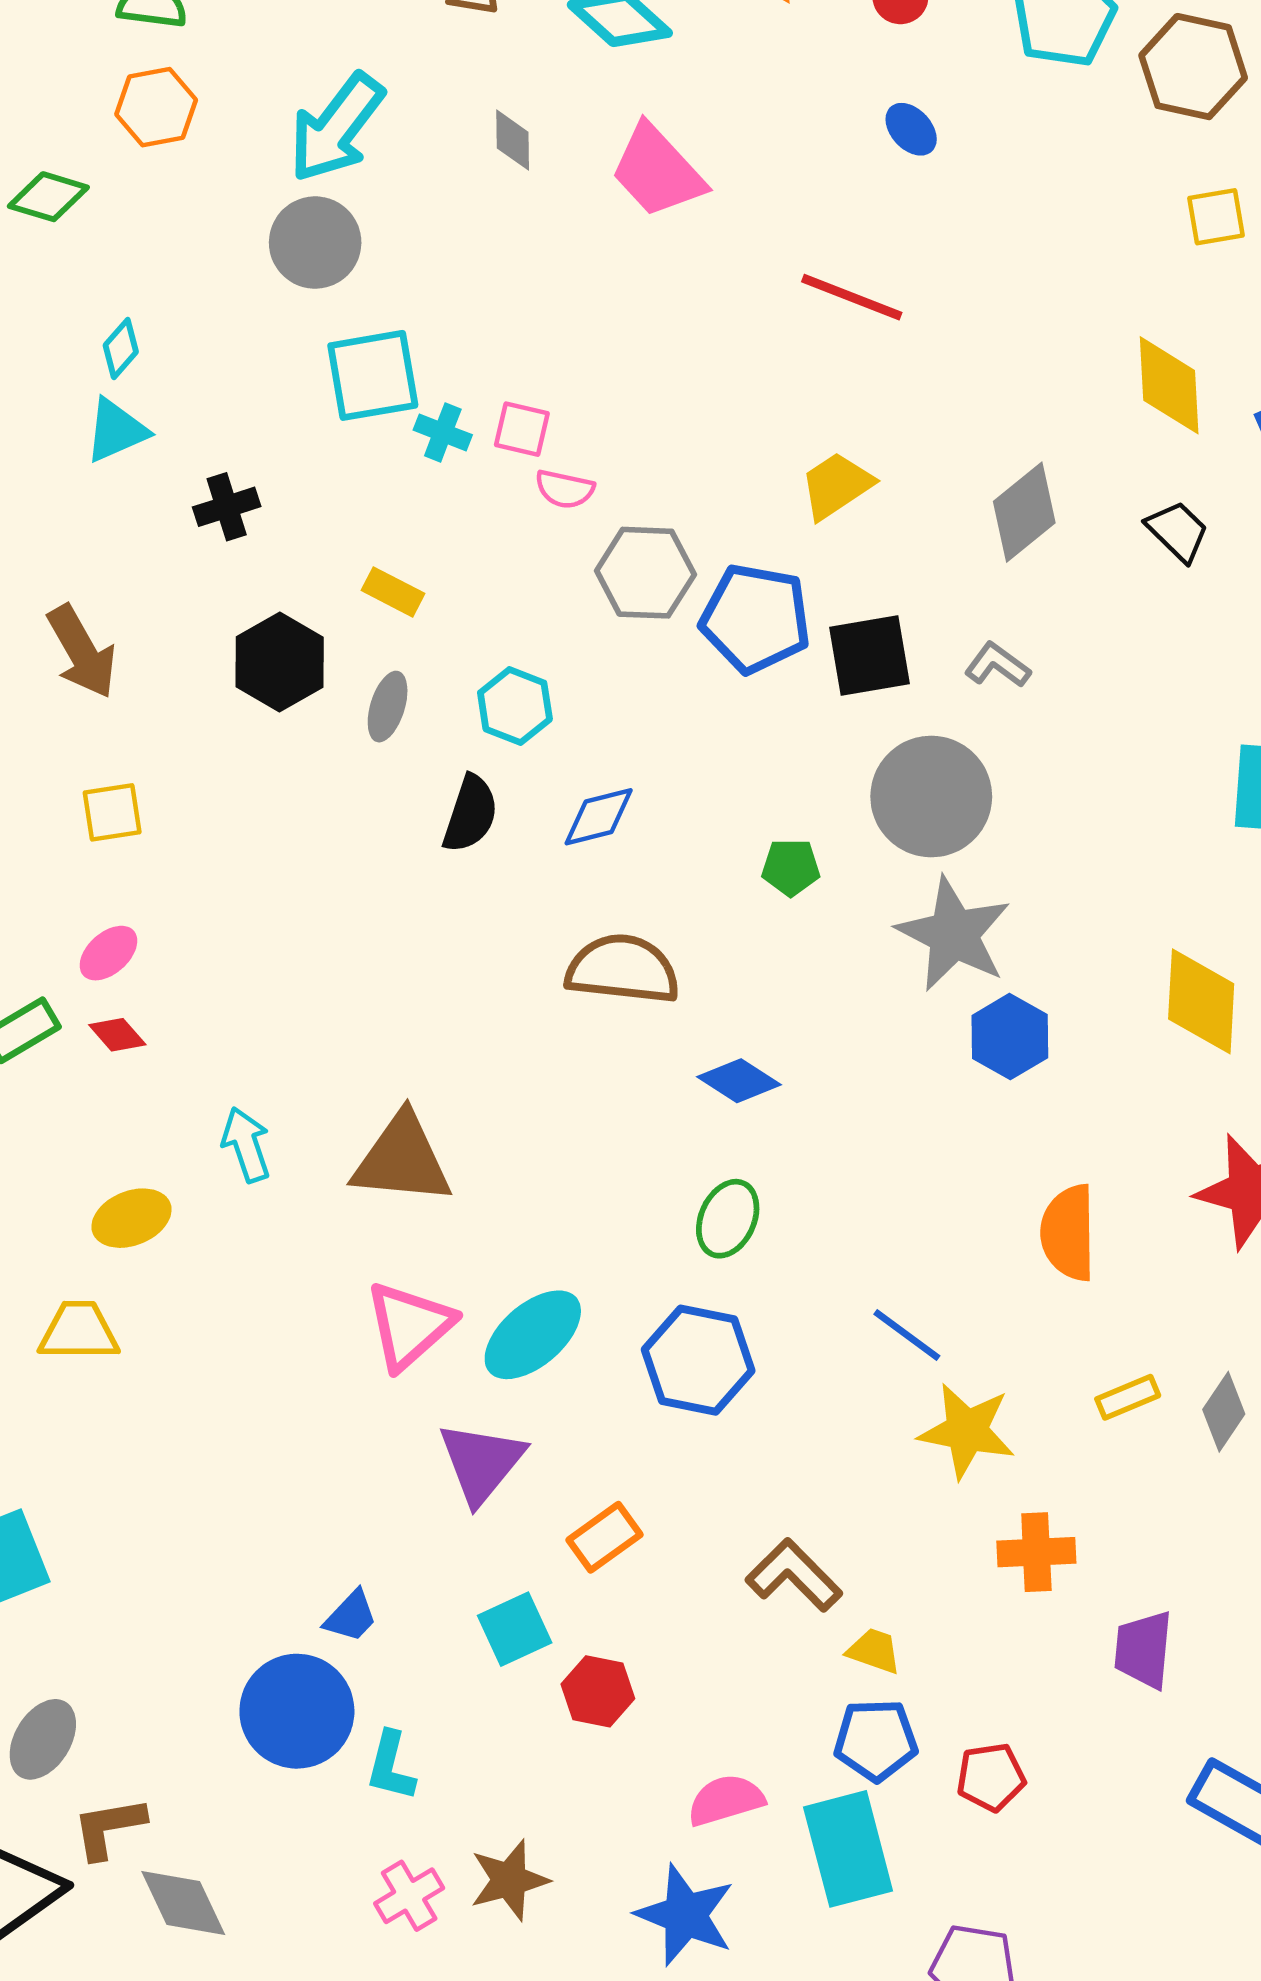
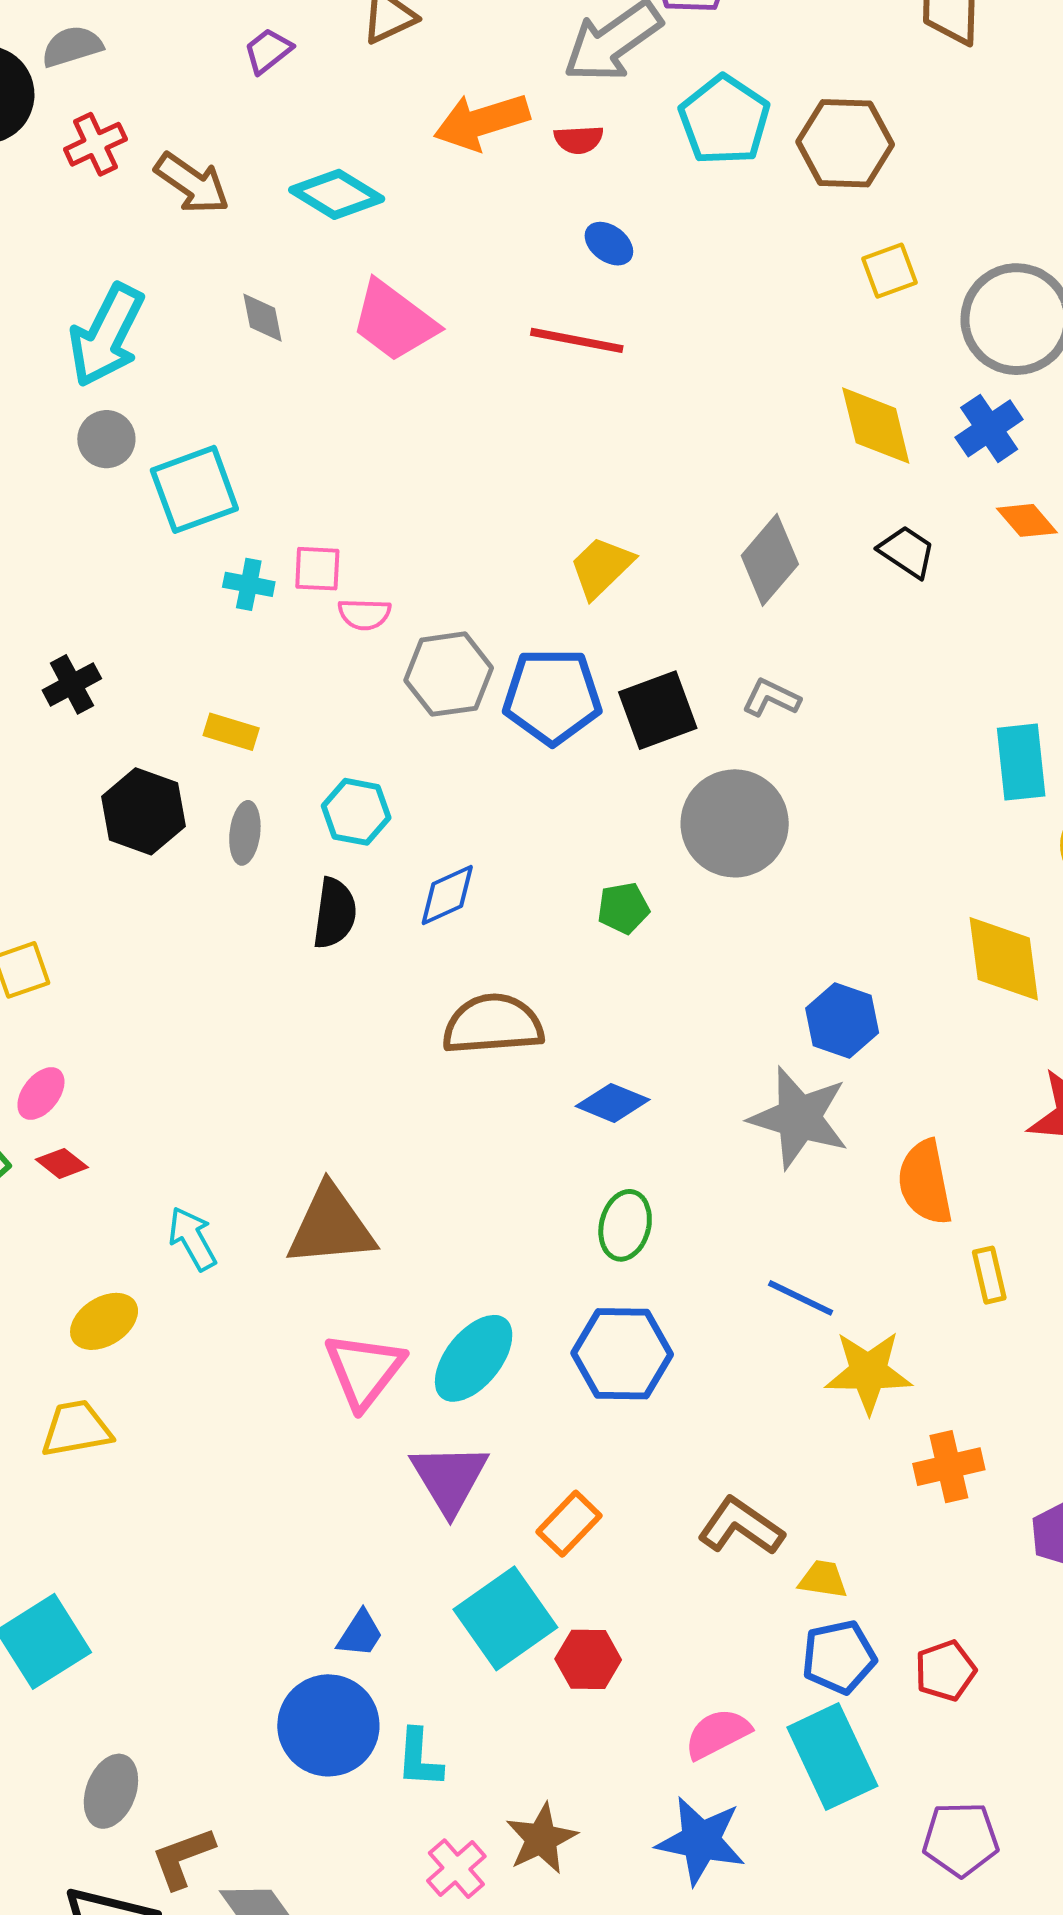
gray circle: (315, 243) -> (106, 439), size x0.7
red line: (852, 297) -> (577, 340), moved
cyan square: (373, 375) -> (194, 489), moved
gray star: (954, 934) -> (799, 1118), moved
yellow rectangle: (1128, 1397) -> (989, 1275), moved, turned -70
cyan square: (515, 1629) -> (505, 1618), size x1.5

